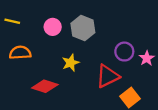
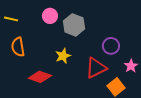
pink circle: (53, 27) -> (50, 16), moved
orange semicircle: (20, 53) -> (18, 47), turned -96
pink star: (147, 58) -> (131, 66), moved

